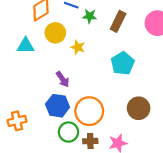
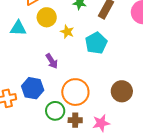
cyan pentagon: (123, 63) -> (96, 43), moved
blue hexagon: (58, 106) -> (33, 88), moved

